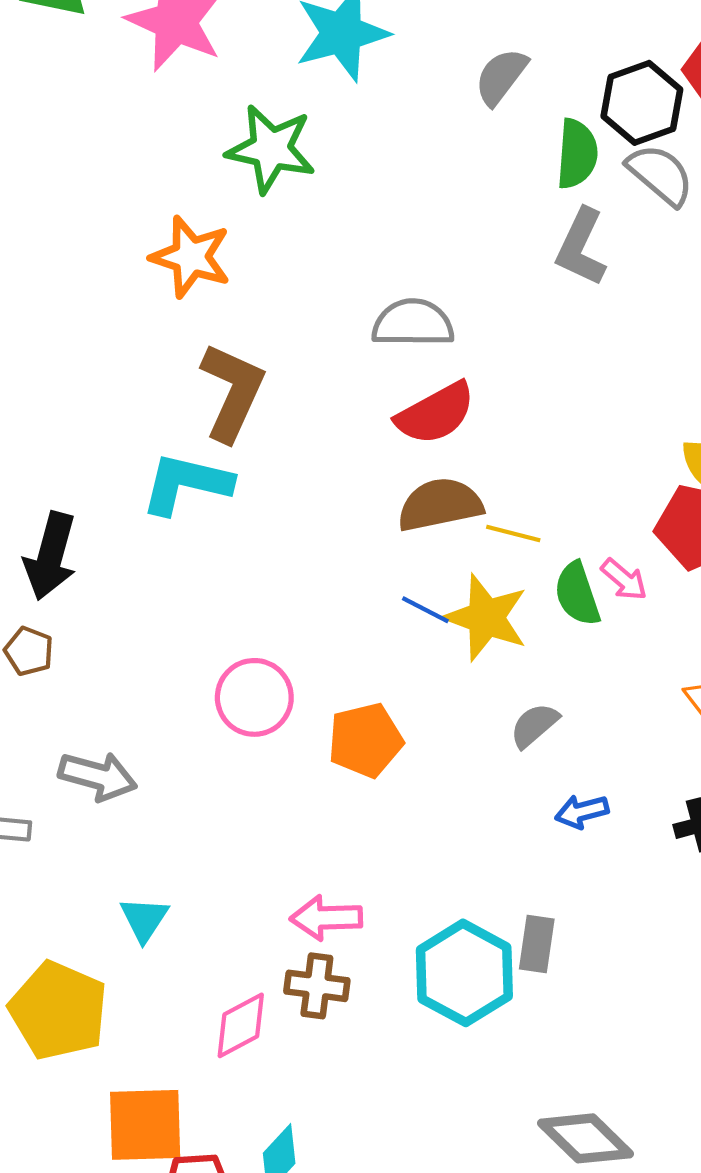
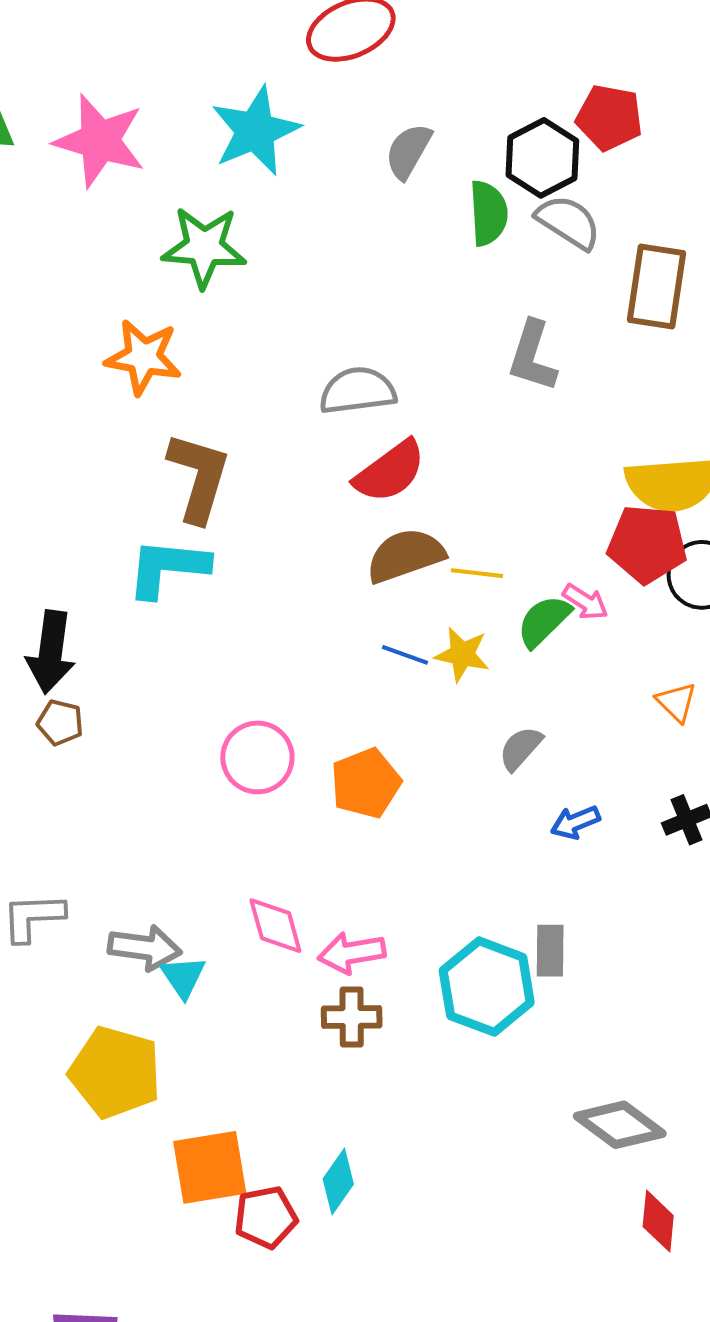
gray L-shape: (581, 247) -> (532, 356), moved
green semicircle: (577, 594) -> (544, 621), turned 72
yellow star: (486, 618) -> (462, 654), size x0.7
brown pentagon: (29, 651) -> (60, 723), moved
gray arrow: (98, 776) -> (145, 948), moved
pink diamond: (241, 1025) -> (275, 926), moved, turned -70

